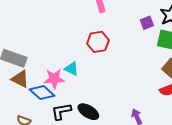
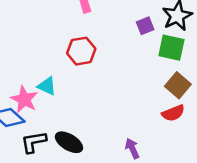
pink star: (54, 79) -> (24, 99), turned 30

